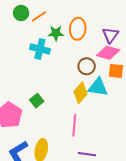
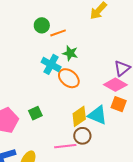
orange ellipse: (78, 29) -> (69, 78), moved, turned -70
brown circle: (87, 66) -> (82, 136), moved
pink line: (74, 125) -> (65, 146), turned 65

